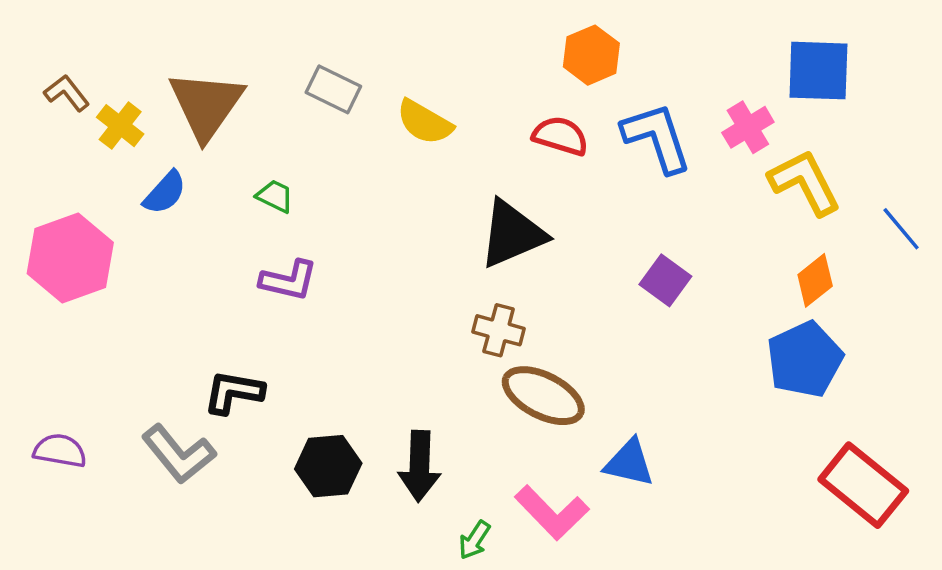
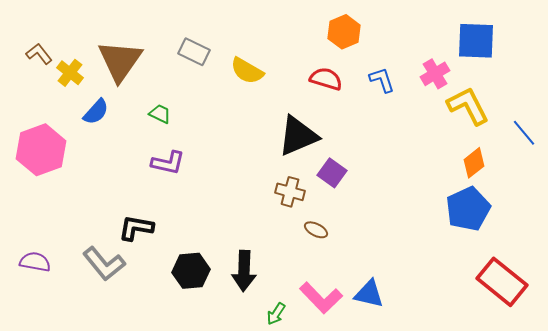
blue L-shape: (657, 138) -> (382, 80), size x0.6
purple square: (665, 280) -> (332, 173), moved
brown ellipse: (543, 396) -> (316, 230), size x0.5
blue triangle: (629, 463) -> (369, 294), moved

